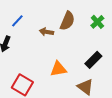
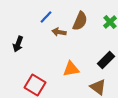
blue line: (17, 21) -> (46, 17), moved

